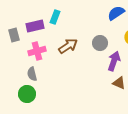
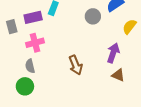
gray circle: (100, 43) -> (93, 16), moved
brown arrow: (68, 46) -> (76, 65), moved, turned 102

